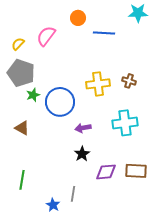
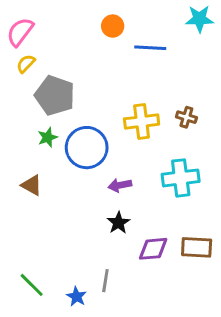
pink semicircle: (46, 36) -> (20, 32), moved
gray pentagon: (21, 73) -> (55, 95), moved
green line: (22, 180) -> (32, 285), moved, turned -54

